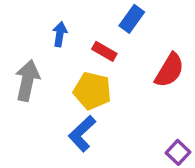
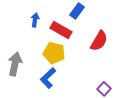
red rectangle: (104, 51) -> (61, 30), size x1.5
gray arrow: (27, 81) -> (15, 64), moved

